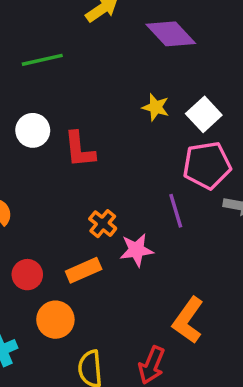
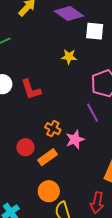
white square: (204, 114) -> (95, 31), moved, turned -30
red circle: (27, 275) -> (25, 147), moved
orange circle: (55, 320) -> (49, 191), moved

